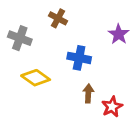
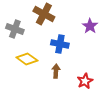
brown cross: (58, 18) -> (44, 14), size x1.5
brown arrow: (88, 94) -> (56, 71), moved

